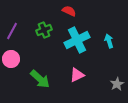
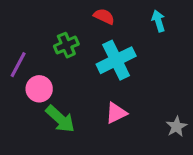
purple line: (12, 31) -> (18, 65), moved
cyan arrow: (109, 41) -> (158, 21), moved
pink circle: (11, 59) -> (39, 89), moved

